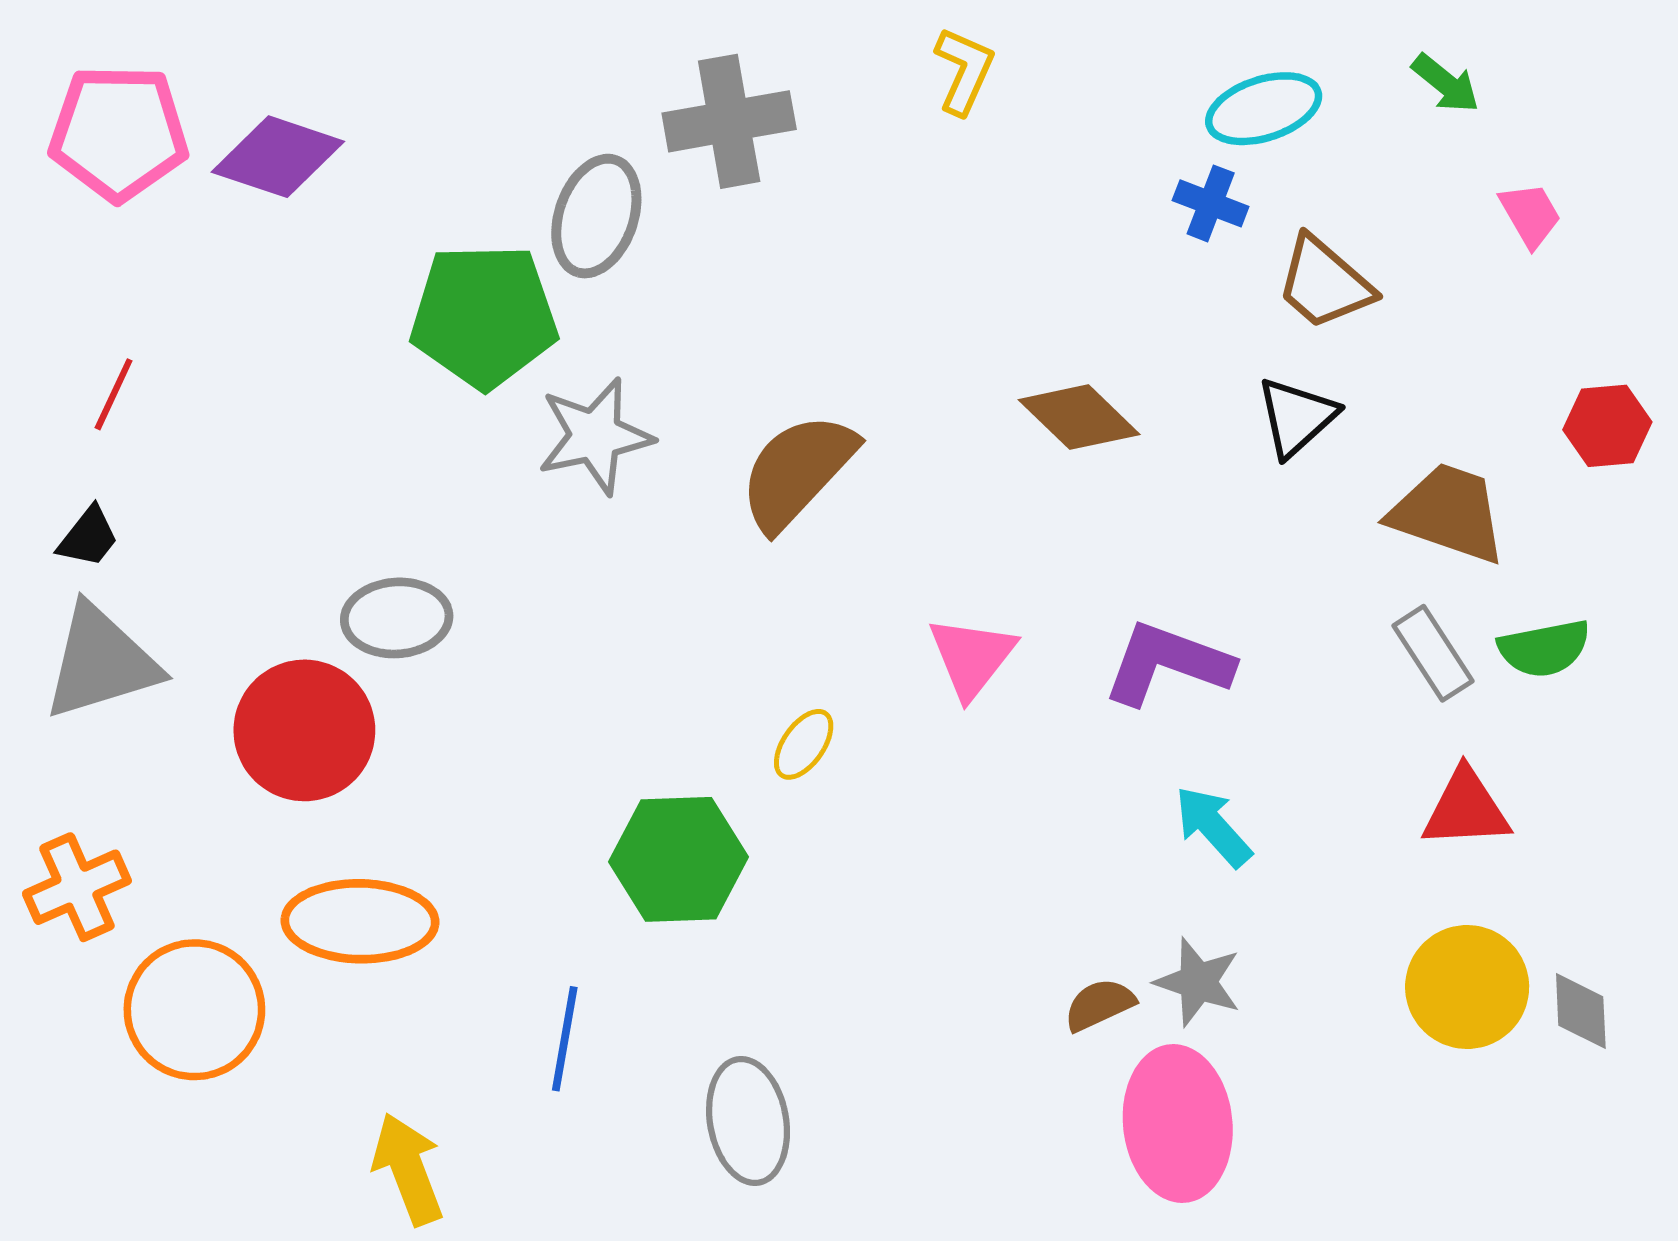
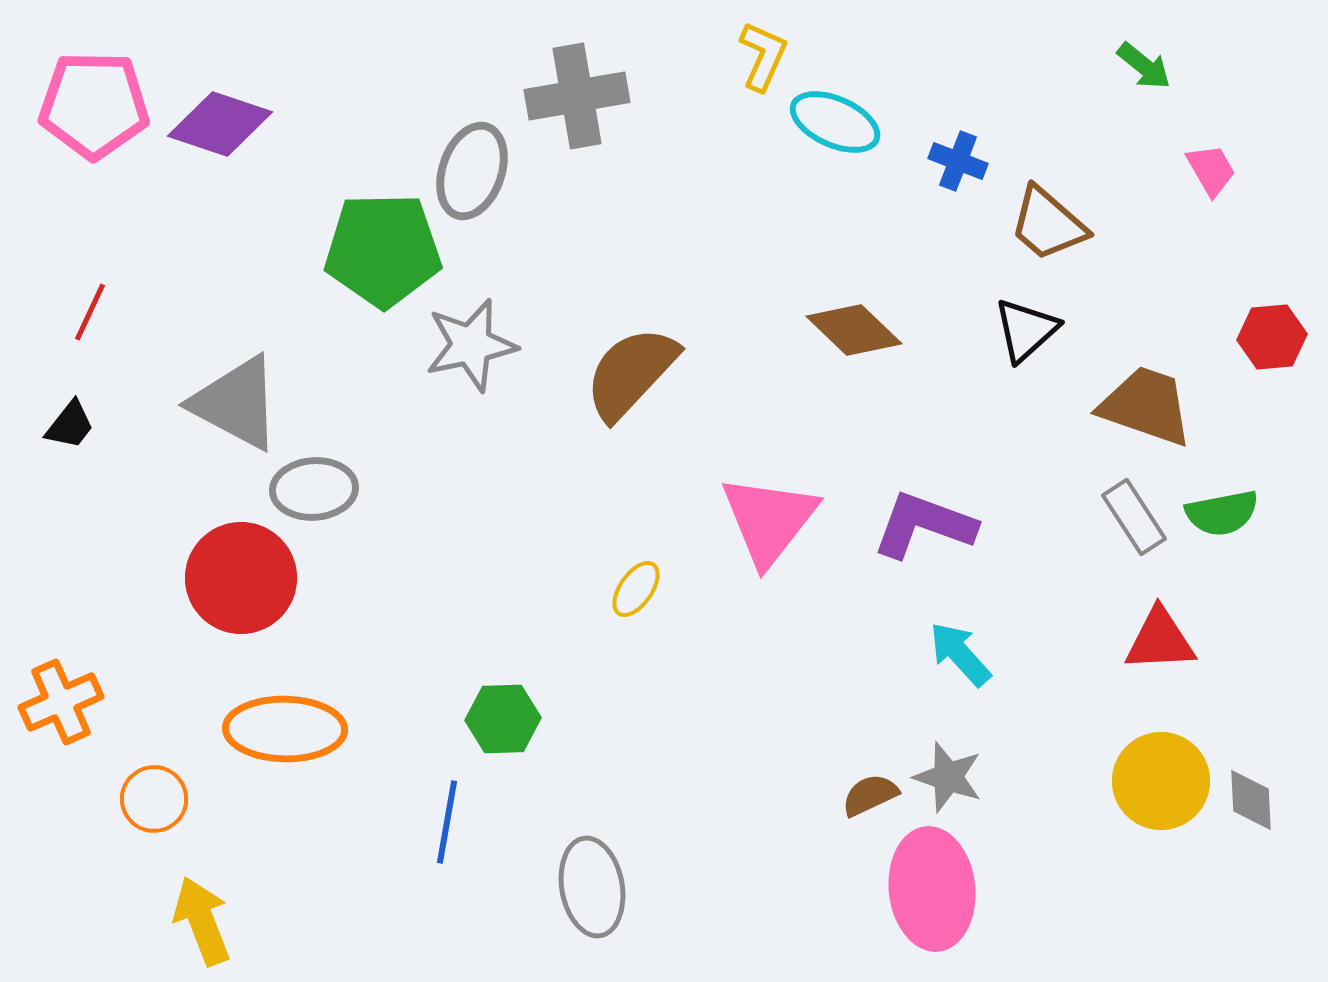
cyan ellipse: (1264, 109) -> (835, 122), moved, turned 42
pink triangle: (972, 657) -> (769, 520), size x1.4
gray triangle: (101, 662) -> (236, 403), moved, turned 45
green hexagon: (678, 859) -> (503, 719), moved, size x0.7
orange circle: (194, 1010) -> (154, 799), size x0.6
yellow arrow: (408, 1169) -> (202, 921), moved

